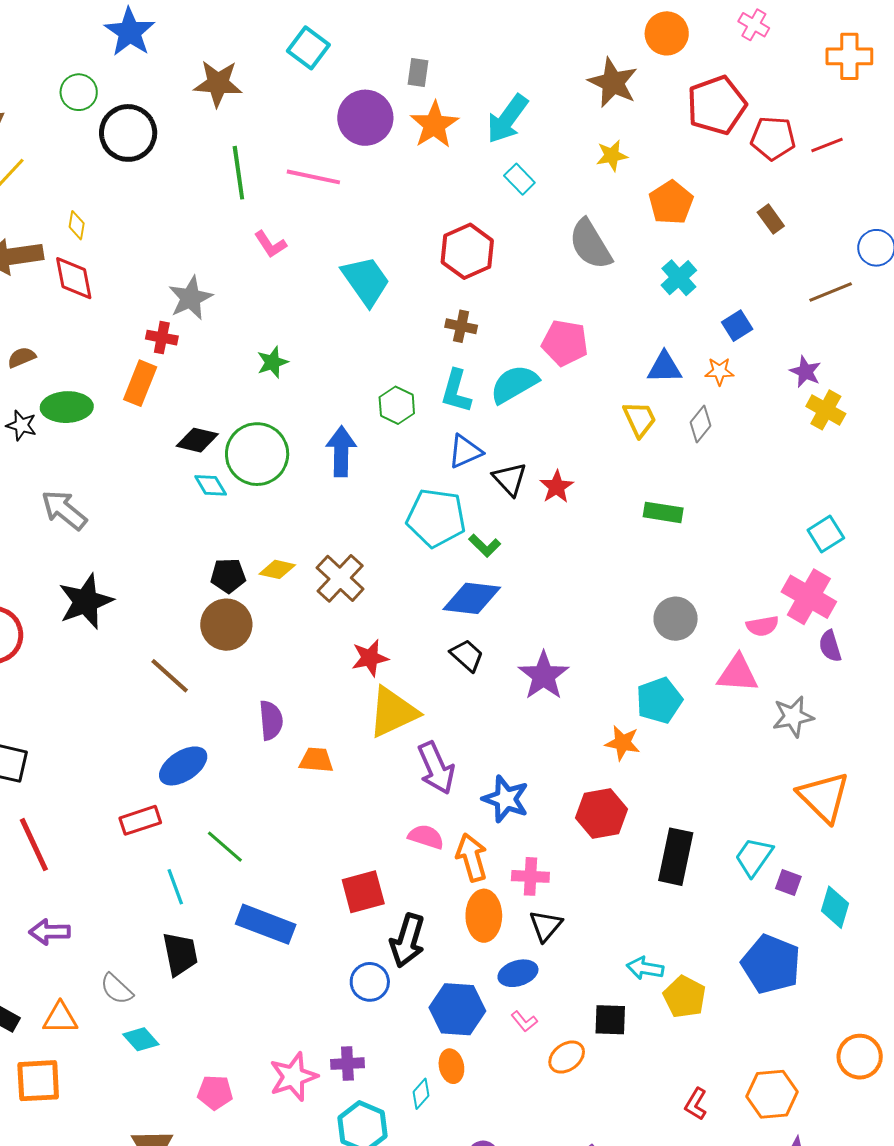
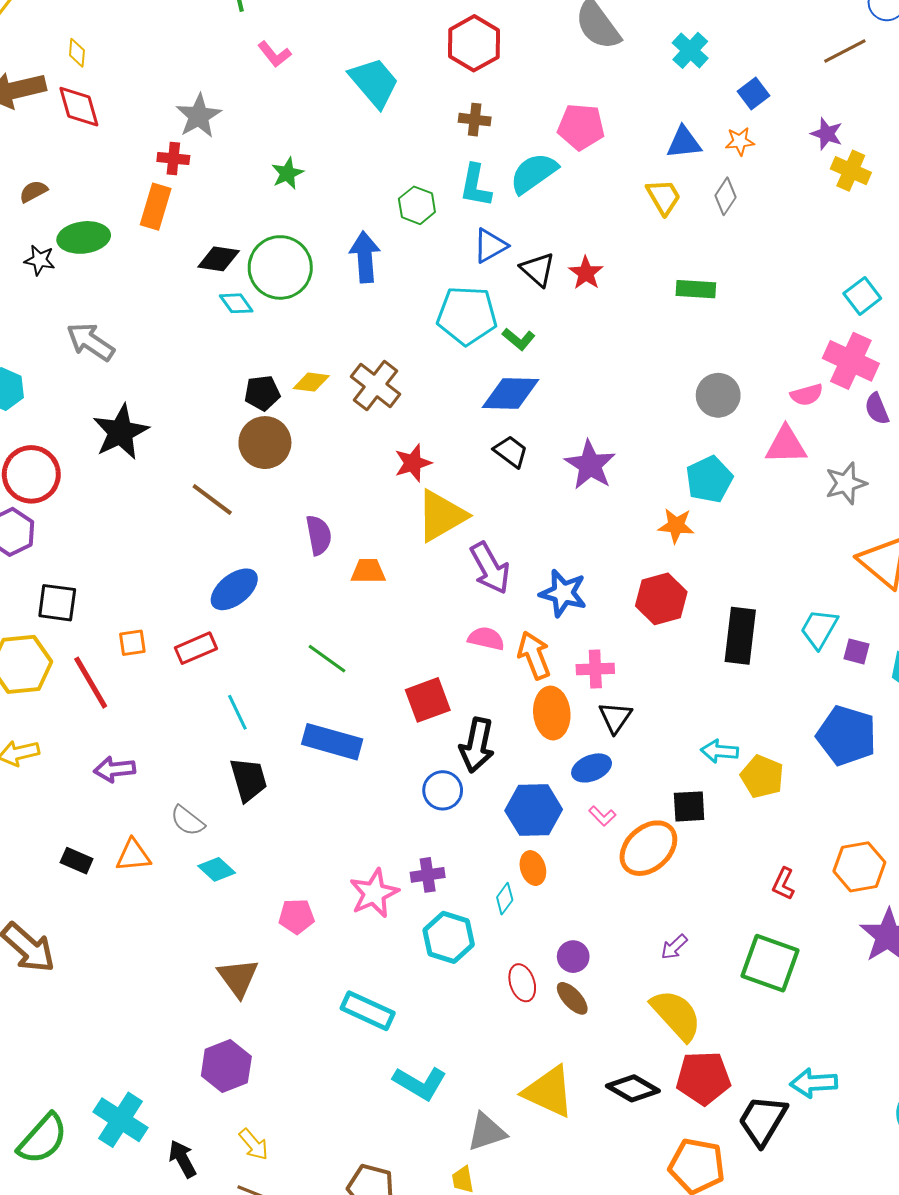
green line: (225, 847) -> (327, 659), moved
orange ellipse: (567, 1057) -> (648, 848), size x1.6
orange square: (38, 1081) -> (132, 643), moved, size x0.6

